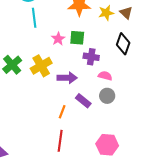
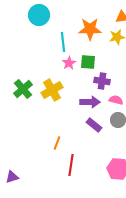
cyan line: (34, 18) -> (63, 42), moved
purple arrow: (67, 78) -> (90, 102), moved
orange line: (62, 112) -> (57, 143), moved

